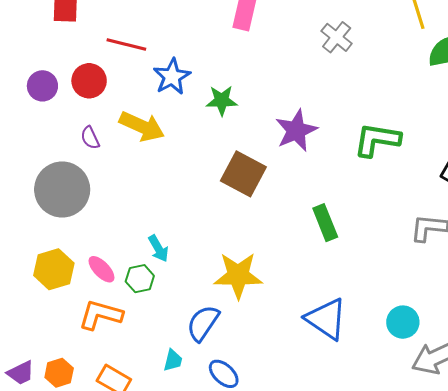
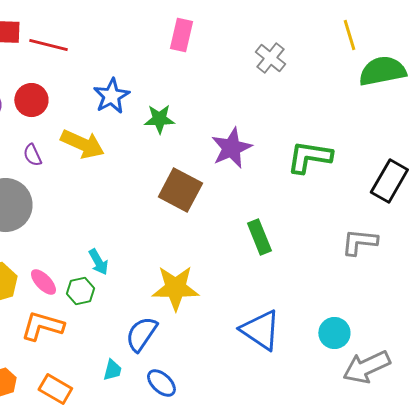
red line: (126, 45) -> (48, 45), moved

